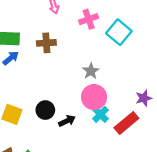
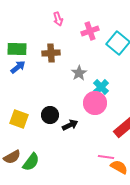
gray star: (91, 71) -> (79, 73), moved
cyan cross: (100, 114) -> (101, 87), moved

